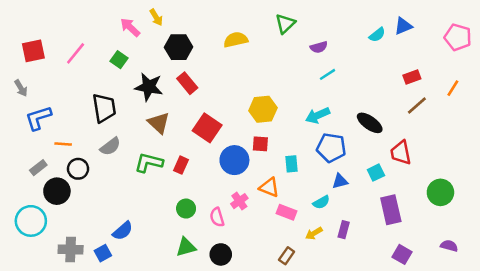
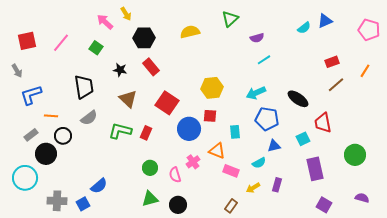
black star: (149, 87) -> (120, 70), size x0.6

